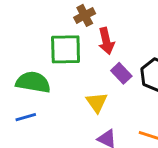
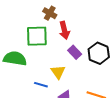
brown cross: (85, 15) -> (50, 13), turned -32
blue line: (26, 117) -> (41, 85), moved, turned 32

